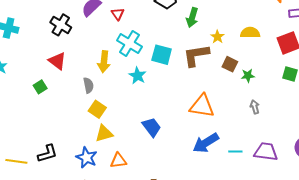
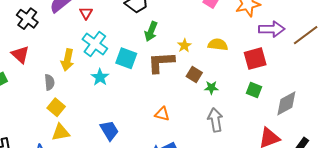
green arrow: (192, 17) -> (151, 31), moved
orange triangle: (202, 106) -> (162, 114), size x0.6
gray arrow: (255, 107) -> (215, 120), size x1.6

